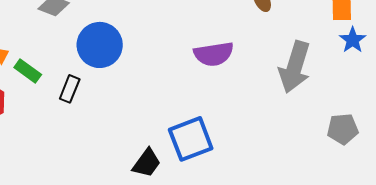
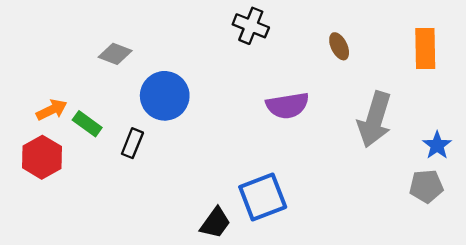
blue star: (353, 40) -> (437, 145), moved

